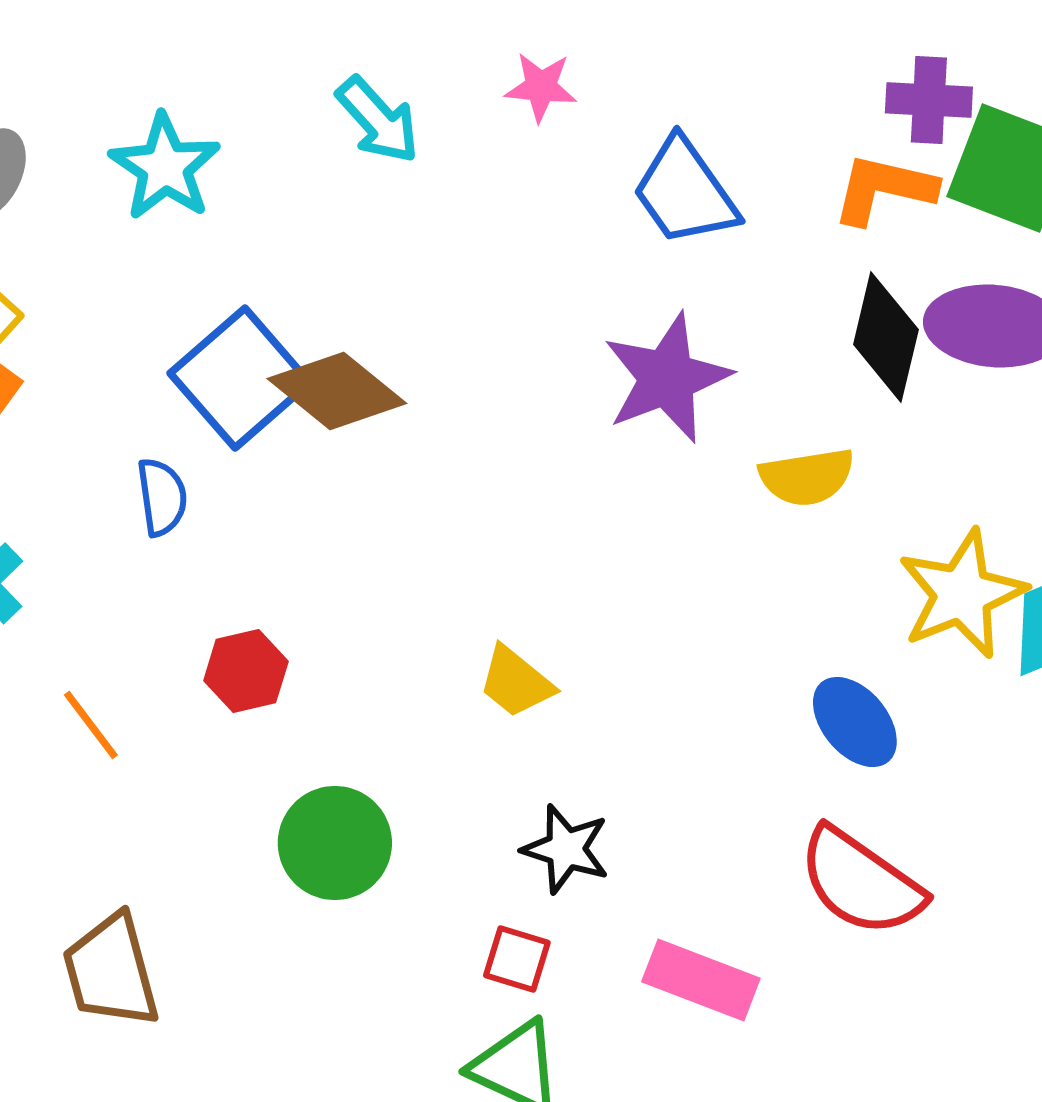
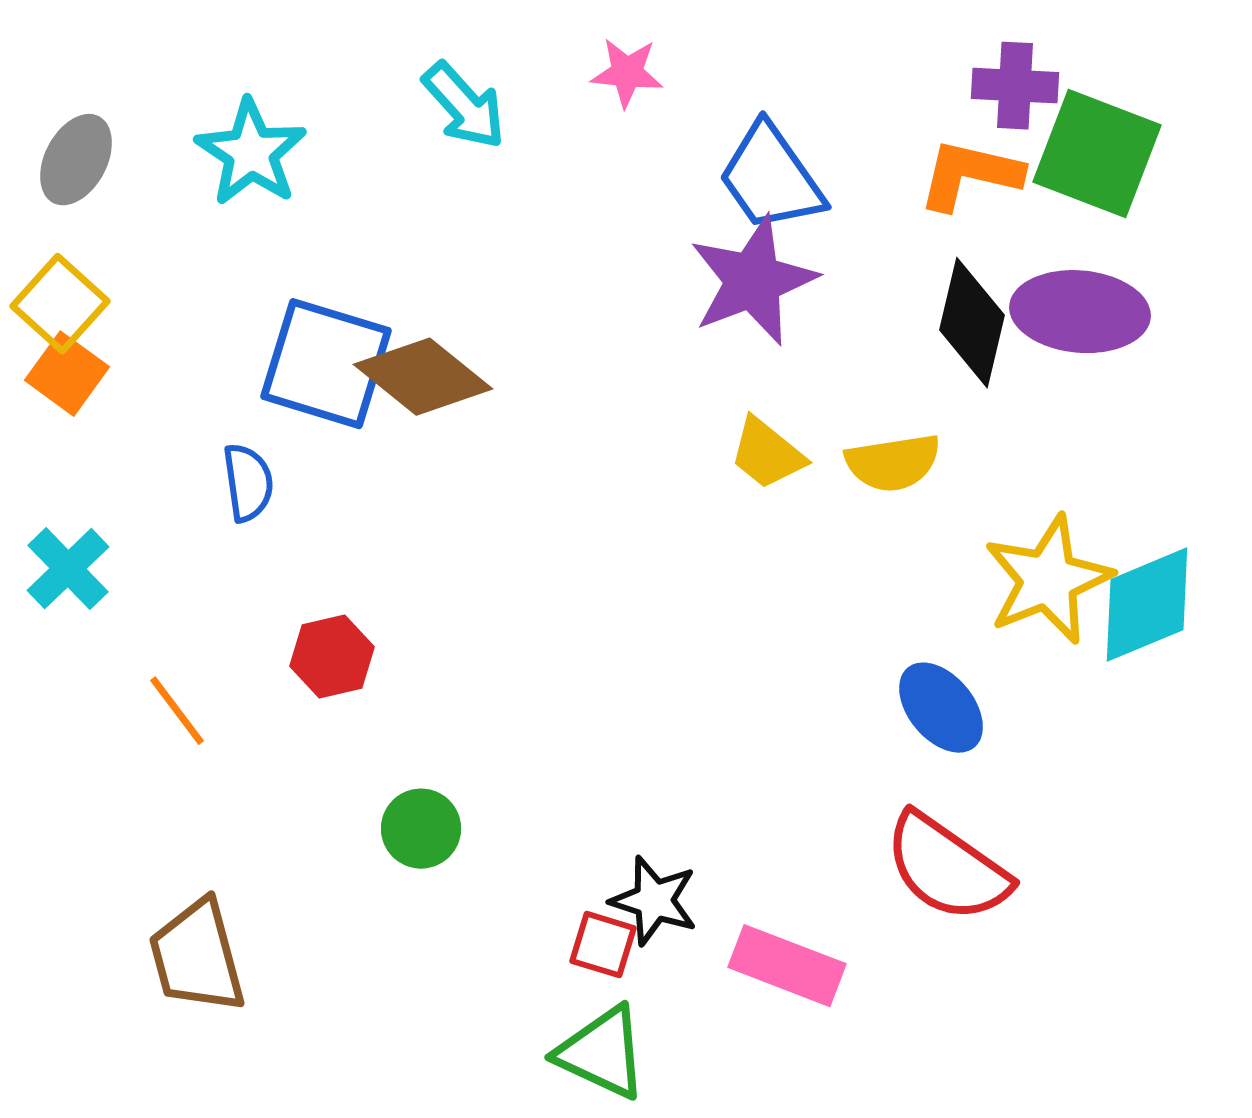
blue square: (240, 378) -> (326, 364), turned -32
purple star: (667, 378) -> (753, 281), moved
yellow trapezoid: (516, 682) -> (767, 454), moved
green circle: (335, 843) -> (421, 829), size x0.7
black star: (566, 849) -> (654, 901), moved

